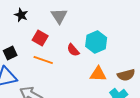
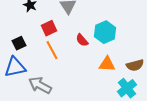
red square: (40, 38) -> (49, 28), turned 35
orange line: (43, 60) -> (52, 50), turned 42

